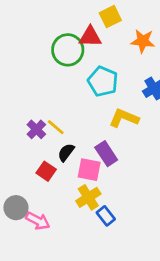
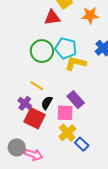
green circle: (68, 50) -> (42, 51), moved
yellow L-shape: (124, 118) -> (76, 63), moved
purple cross: (36, 129) -> (25, 103), moved
red square: (46, 171) -> (34, 118), size x1.5

